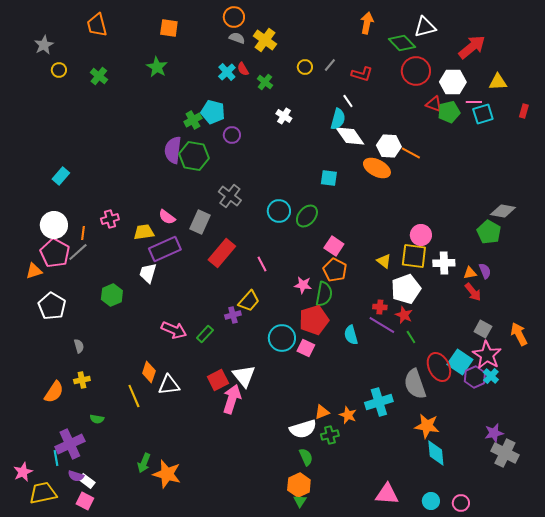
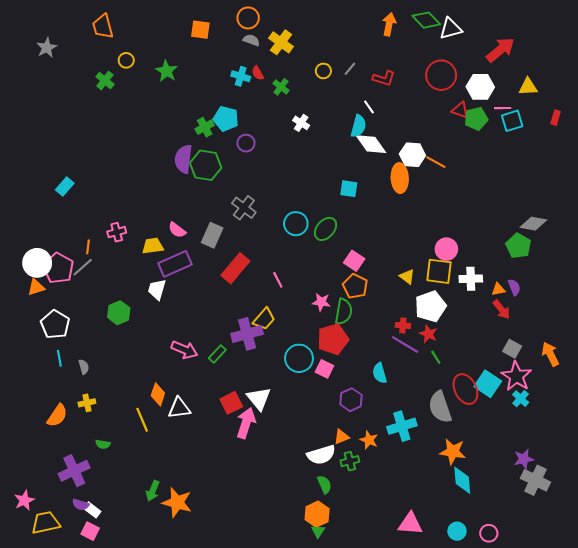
orange square: (169, 28) -> (200, 30), moved
green diamond: (402, 43) -> (426, 20), moved
yellow circle: (59, 70) -> (126, 60), moved
cyan cross: (227, 72) -> (241, 76), turned -30
orange ellipse: (377, 168) -> (400, 178), turned 60
white circle: (54, 225) -> (37, 263), moved
purple cross: (233, 315) -> (247, 334), size x1.8
cyan semicircle: (351, 335) -> (380, 373), moved
purple hexagon: (475, 377) -> (351, 400), moved
cyan line: (56, 458) -> (59, 358), moved

